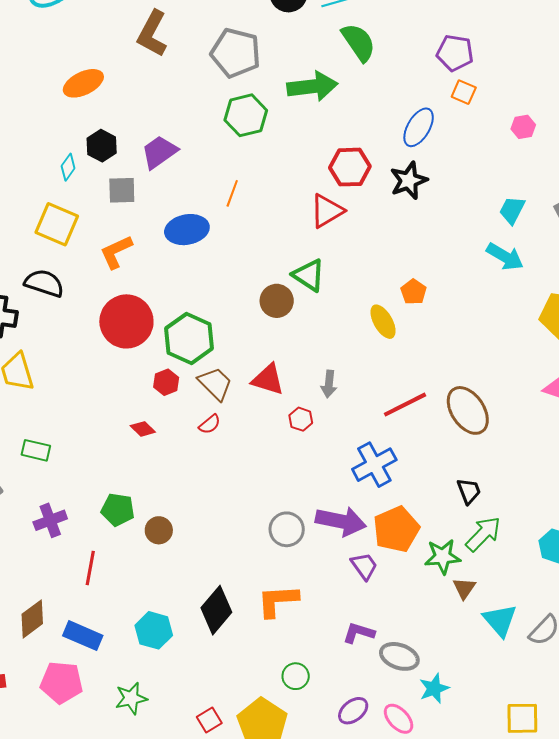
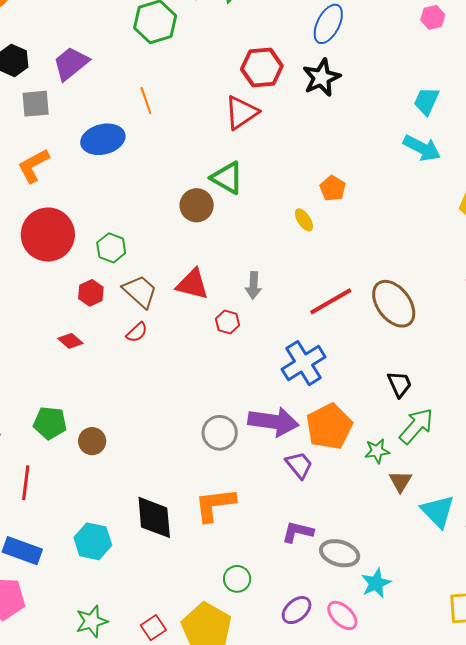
orange line: (232, 193) -> (146, 100), turned -36
yellow ellipse: (383, 322) -> (304, 220), size x0.7
green hexagon: (189, 338) -> (111, 248), size x0.6
green star: (443, 557) -> (377, 451), size x0.7
black diamond: (216, 610) -> (154, 517), turned -42
green star: (131, 698) -> (92, 621), moved

